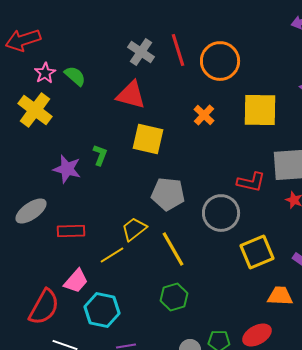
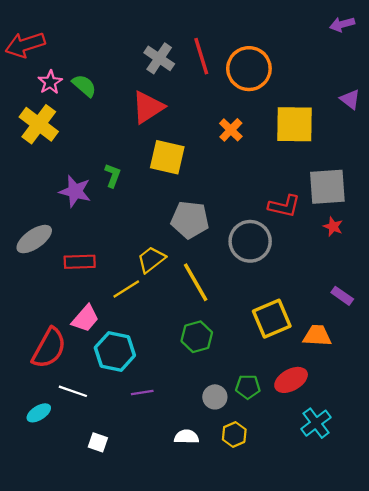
red triangle: (131, 95) -> (148, 107), turned -48
yellow square: (257, 252) -> (272, 319), moved

